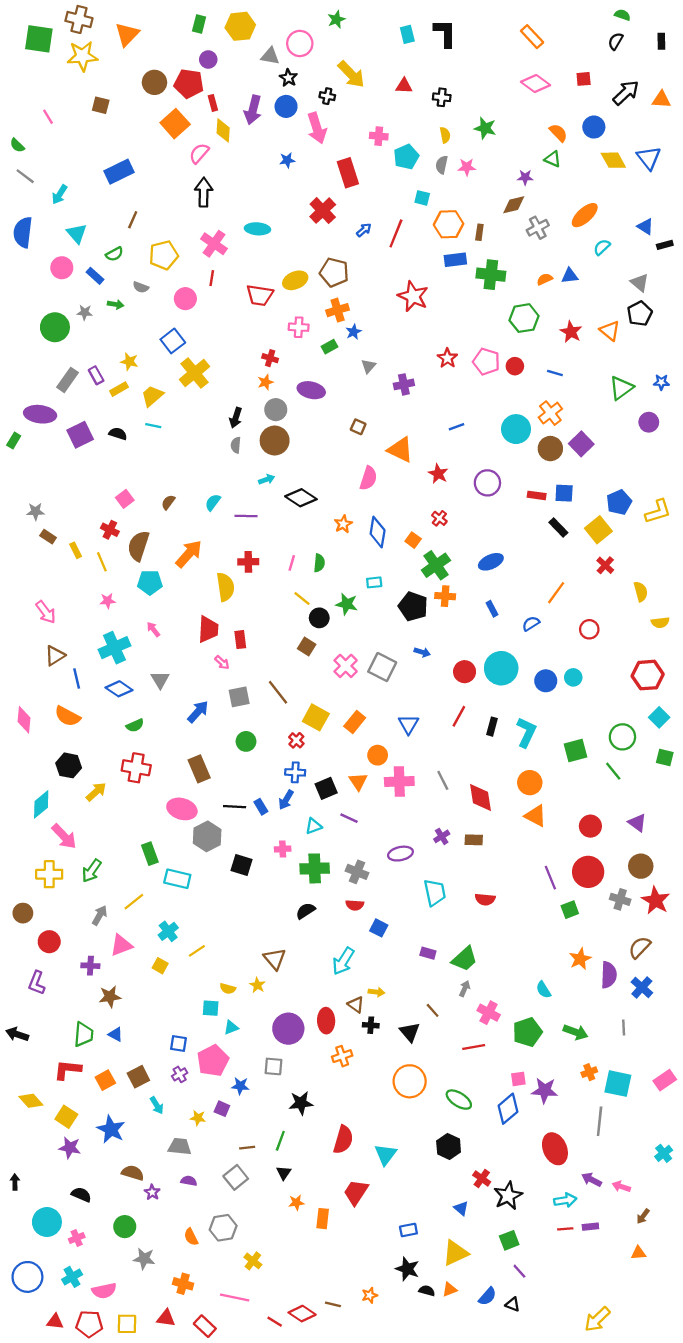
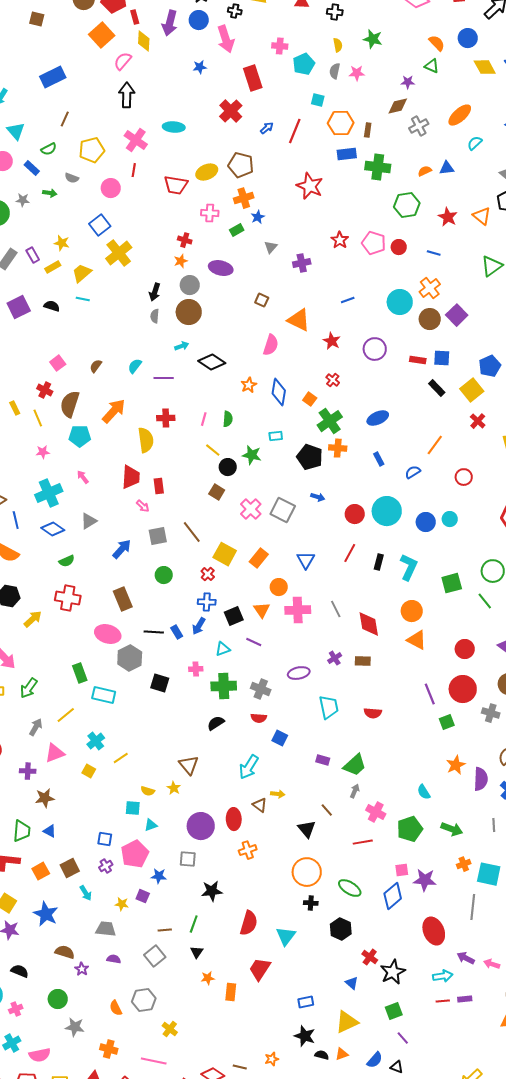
gray triangle: (160, 680) -> (89, 521), turned 30
black cross: (371, 1025) -> (311, 903), moved

